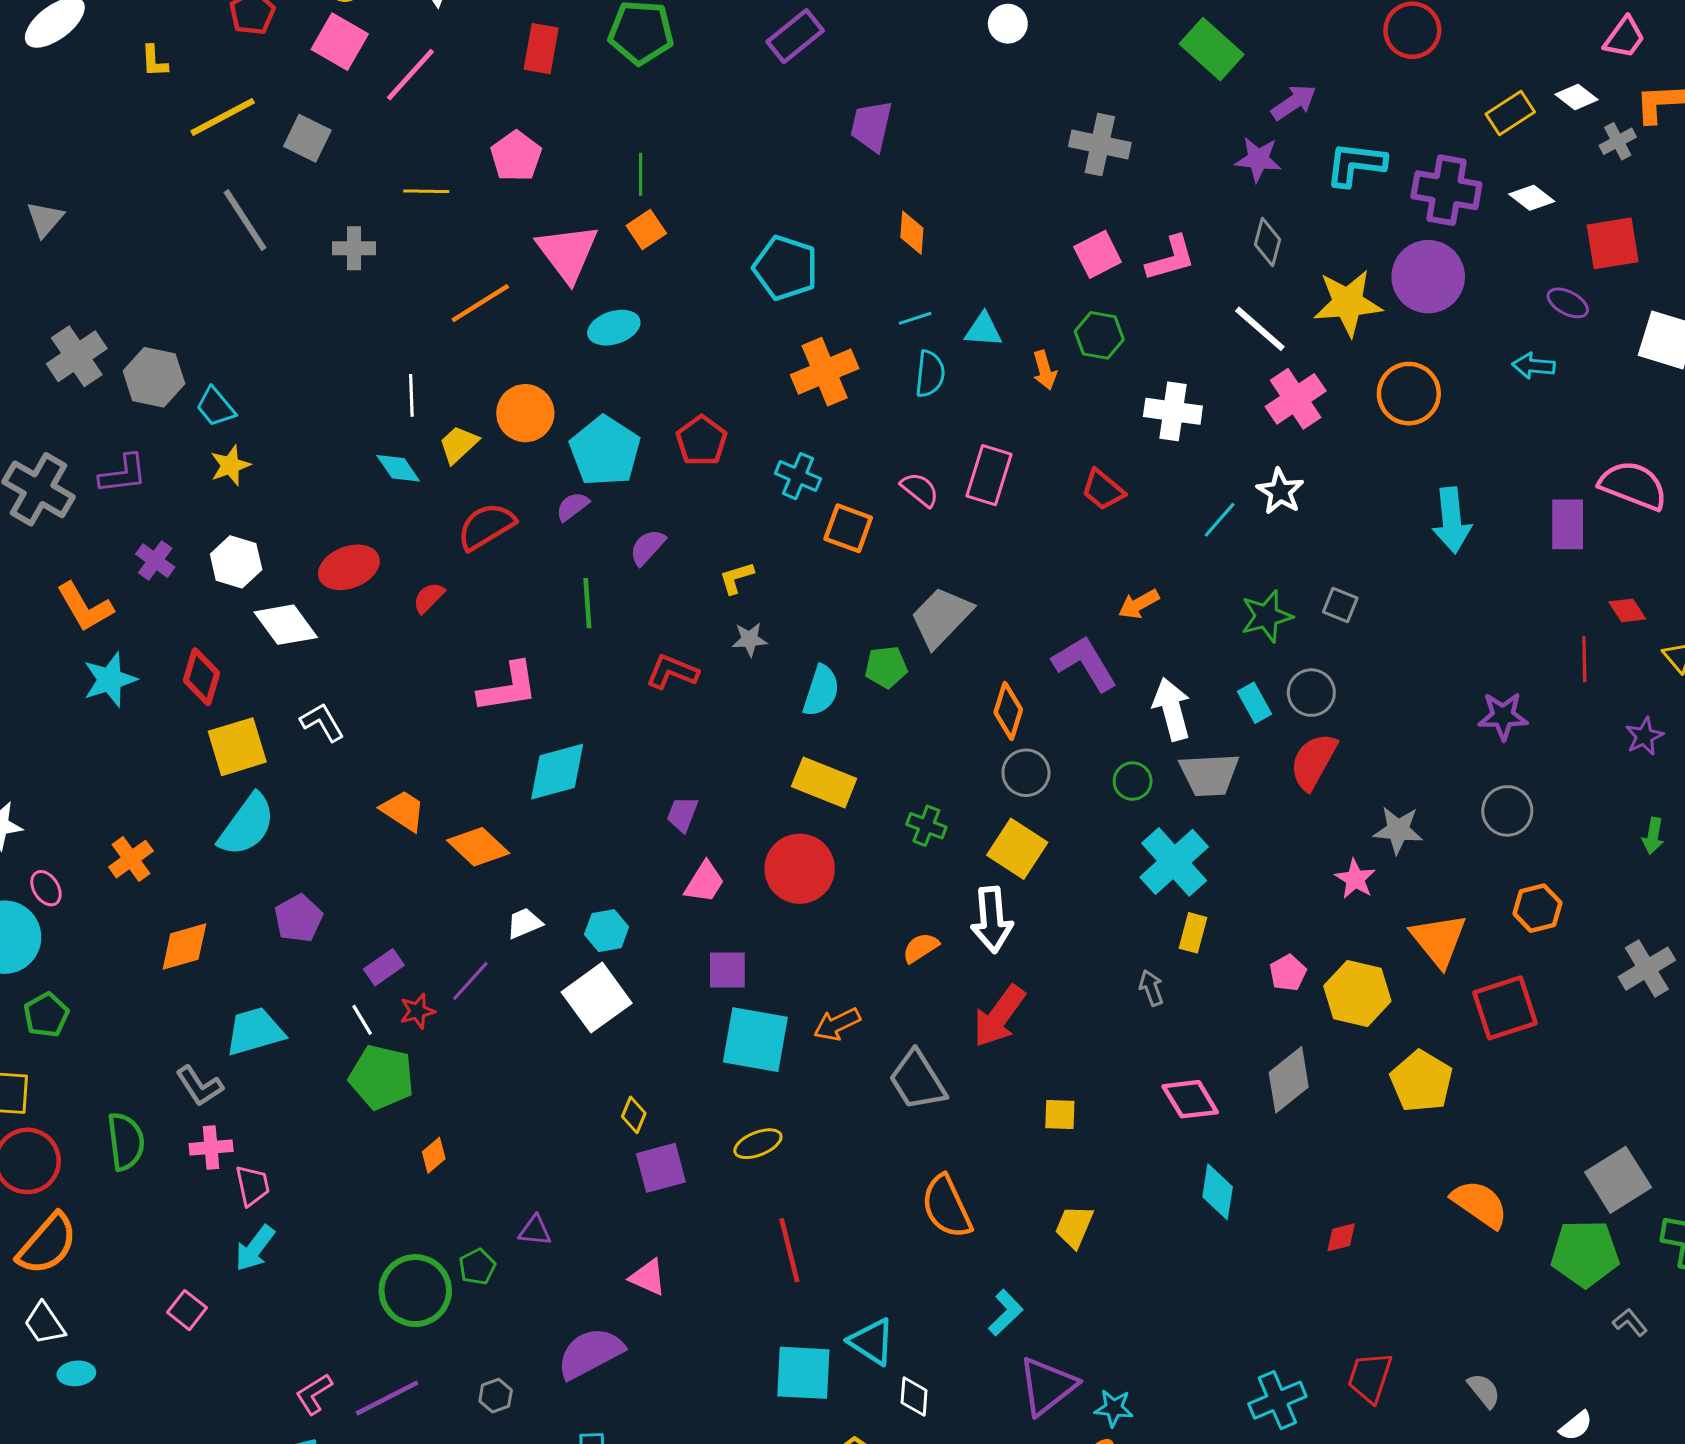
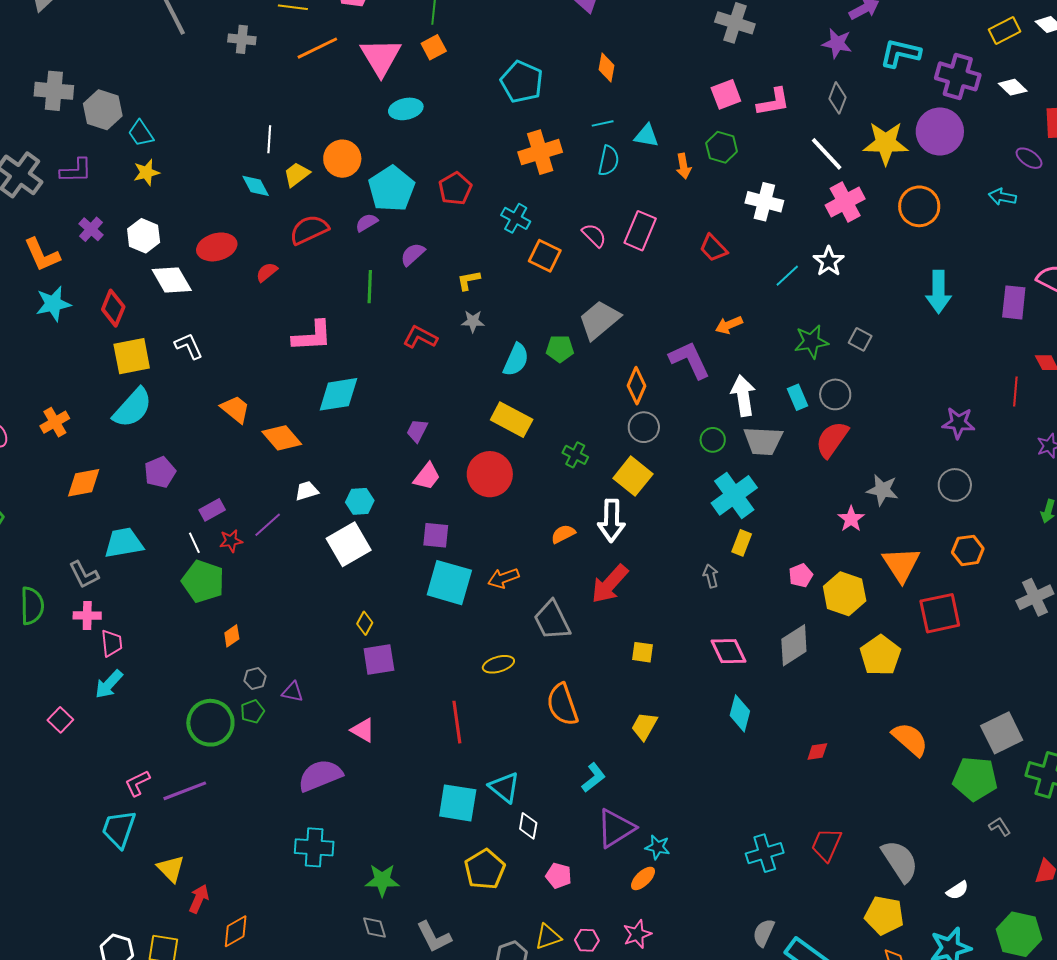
orange line: (480, 303) -> (317, 48), moved
gray cross: (77, 356) -> (54, 91), turned 33
yellow ellipse: (758, 1144) -> (498, 664), moved
gray semicircle: (1484, 1390) -> (900, 861), size x1.8
gray hexagon: (496, 1396) -> (255, 678), moved

